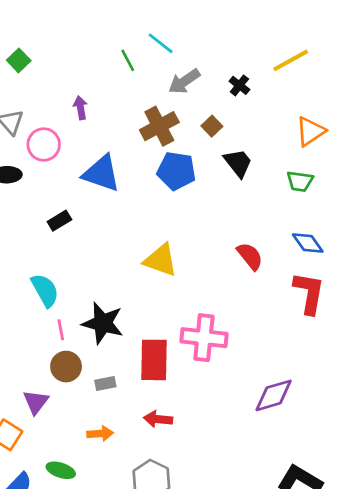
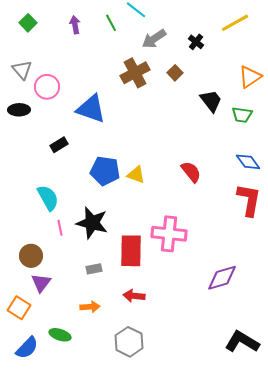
purple arrow: (80, 108) -> (75, 25), moved
black trapezoid: (238, 163) -> (211, 101), moved
blue pentagon: (176, 171) -> (105, 171), moved
red semicircle: (250, 256) -> (191, 172), moved
yellow triangle: (161, 260) -> (136, 175), size x0.7
brown circle: (66, 367) -> (31, 256), moved

